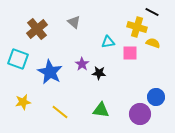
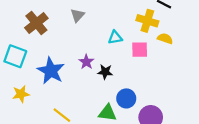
gray triangle: (74, 22) -> (77, 15), turned 32
blue circle: (156, 97) -> (126, 98), moved
yellow star: (23, 102) -> (21, 94), moved

